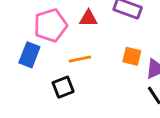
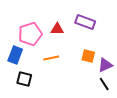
black square: (63, 87) -> (24, 79), moved, turned 35

